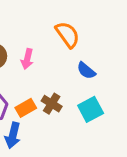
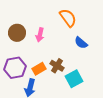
cyan square: (91, 109) -> (74, 79), moved

